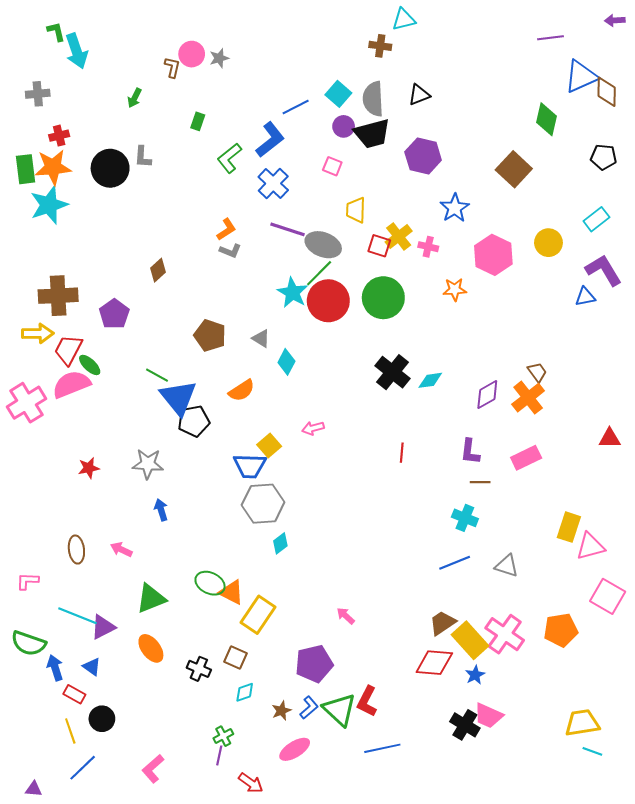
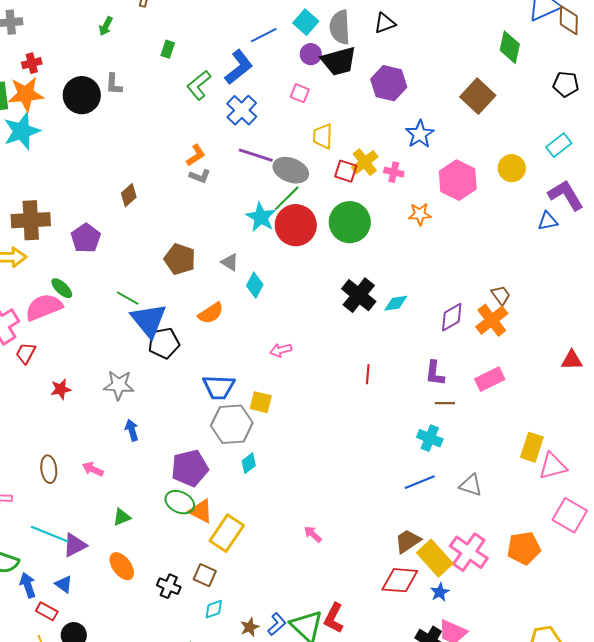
red trapezoid: (68, 350) -> (26, 353), moved, size x0.7
yellow square: (269, 446) -> (261, 402), moved, turned -35
green triangle: (151, 598) -> (122, 517), size x0.6
purple pentagon: (314, 664) -> (190, 468), moved

